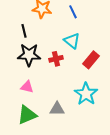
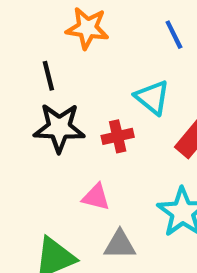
blue line: (73, 12) -> (174, 35), moved
pink triangle: (27, 87) -> (96, 197), moved

